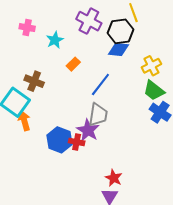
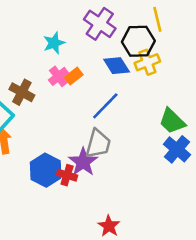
pink cross: (27, 28) -> (59, 76), moved, turned 35
blue diamond: (118, 49) -> (117, 66), moved, turned 45
yellow cross: (151, 66) -> (147, 62), moved

